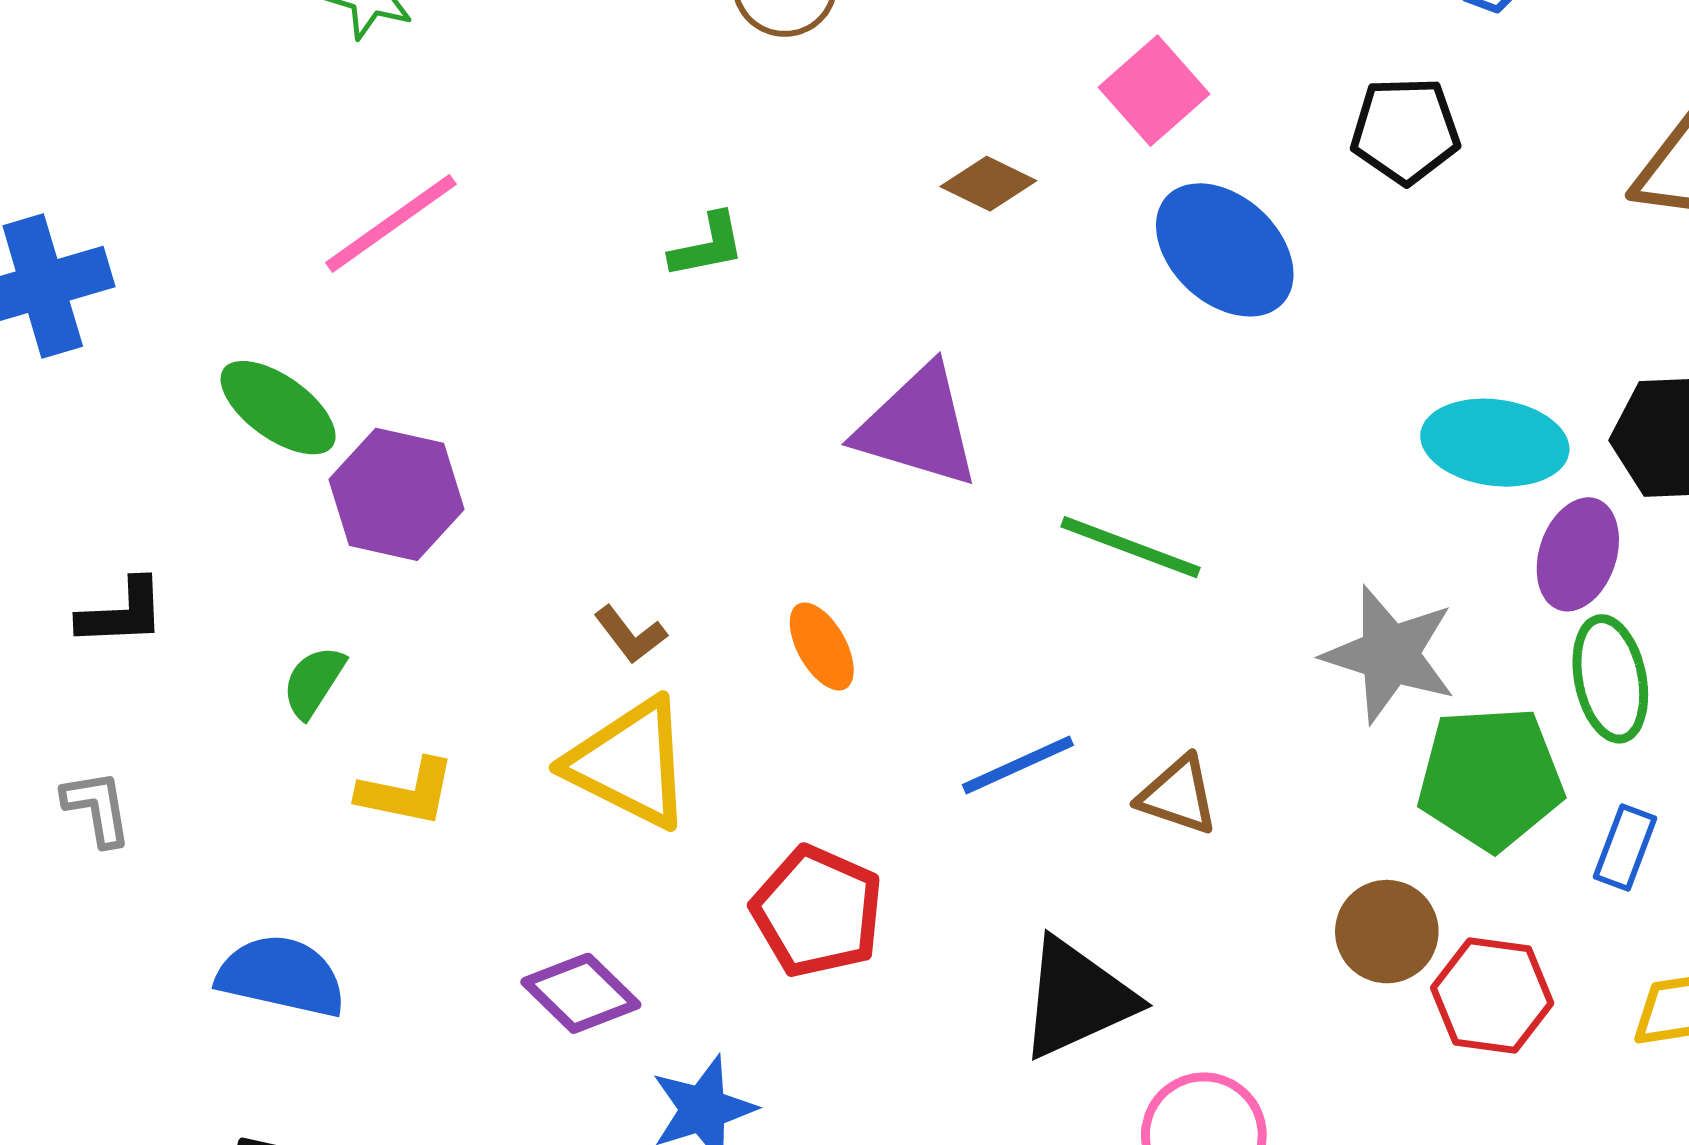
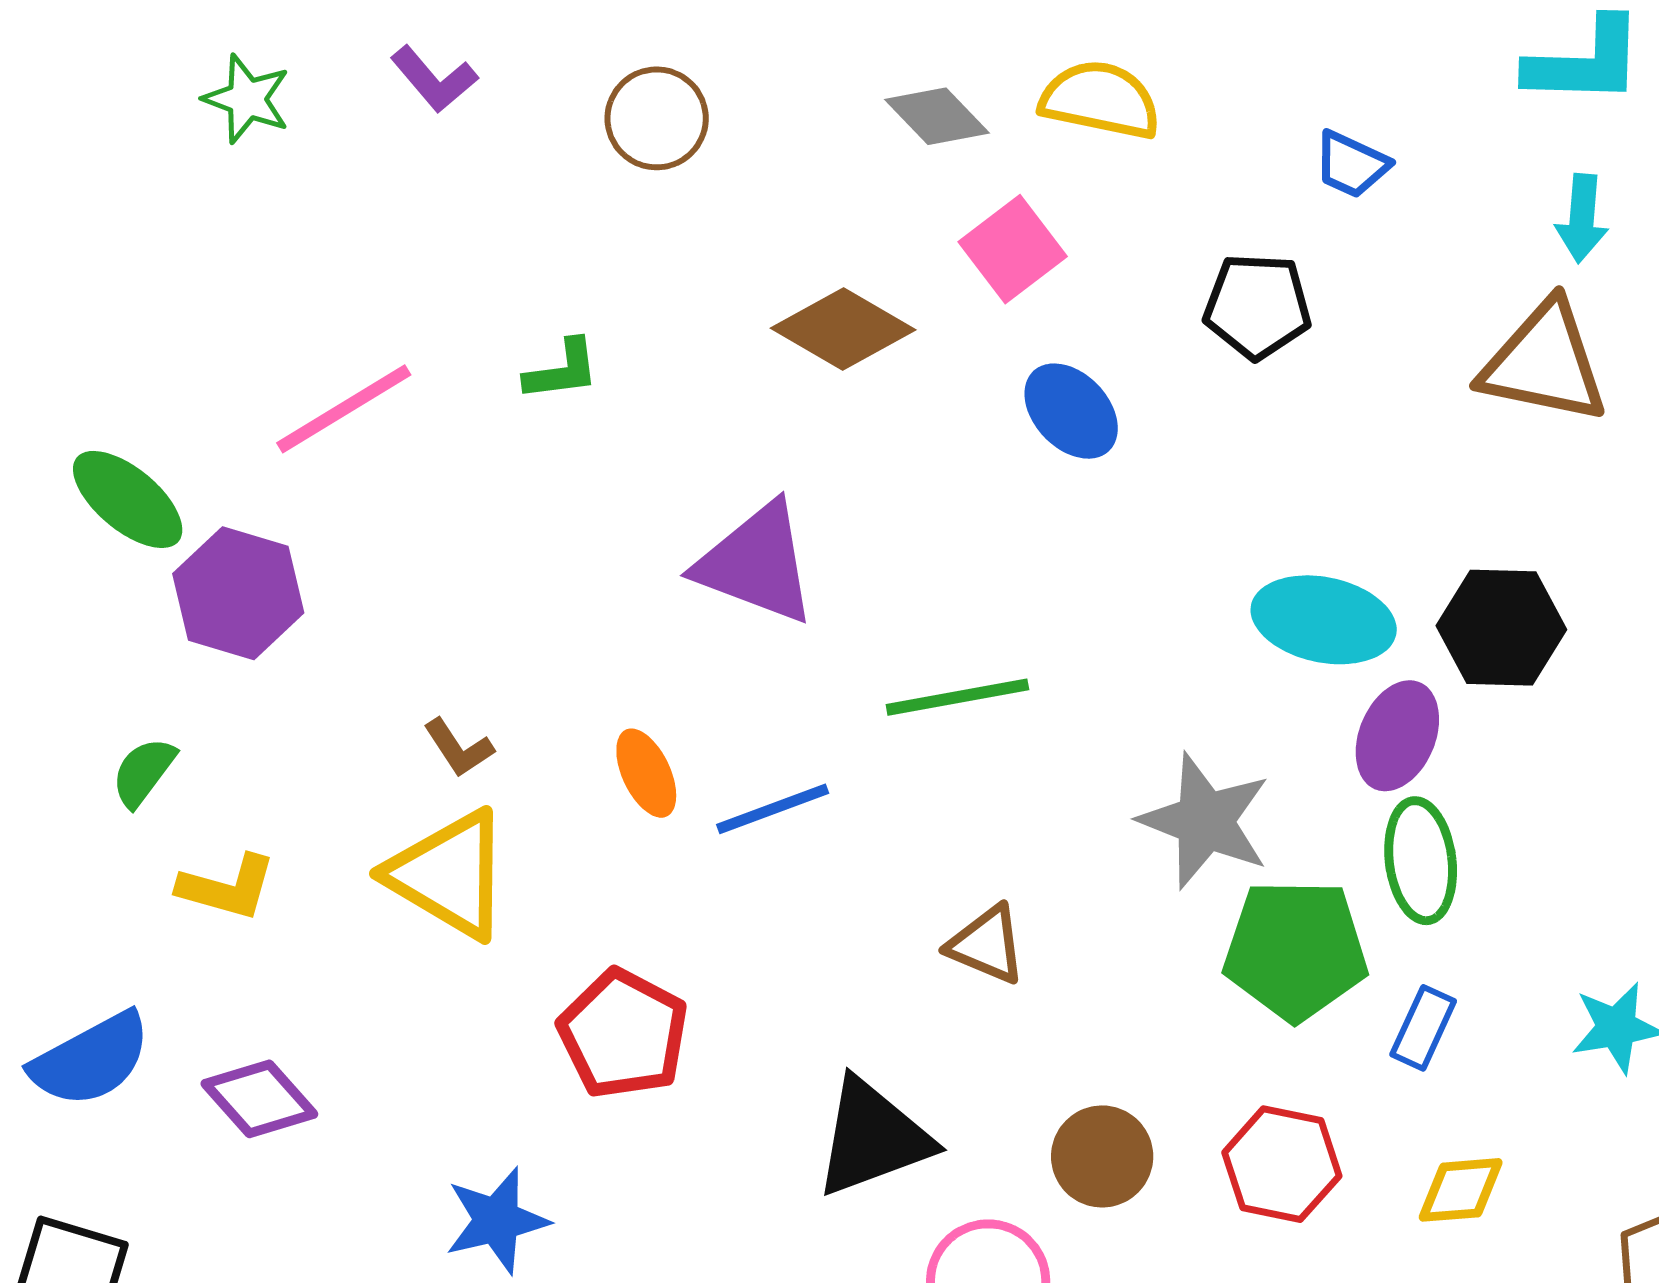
brown diamond: (988, 184) -> (843, 329), size x1.5
pink line: (391, 223) -> (344, 409), moved
blue ellipse: (1225, 250) -> (1071, 411), size x0.7
green line: (1131, 547) -> (957, 697), turned -35
blue line: (1018, 765) -> (773, 809), moved
brown circle: (1387, 932) -> (1102, 1156), moved
blue semicircle: (281, 976) -> (91, 1060), turned 135
purple diamond: (581, 993) -> (259, 1099), moved

